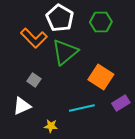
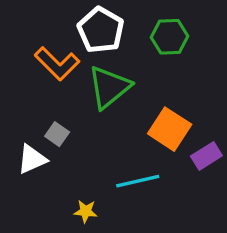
purple rectangle: (121, 103) -> (206, 156), moved
white triangle: (22, 106) -> (32, 159), moved

